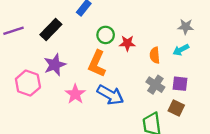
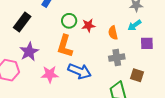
purple square: (180, 84) -> (147, 43), moved
gray cross: (155, 85) -> (117, 58), turned -35
pink star: (75, 94) -> (50, 74), turned -30

